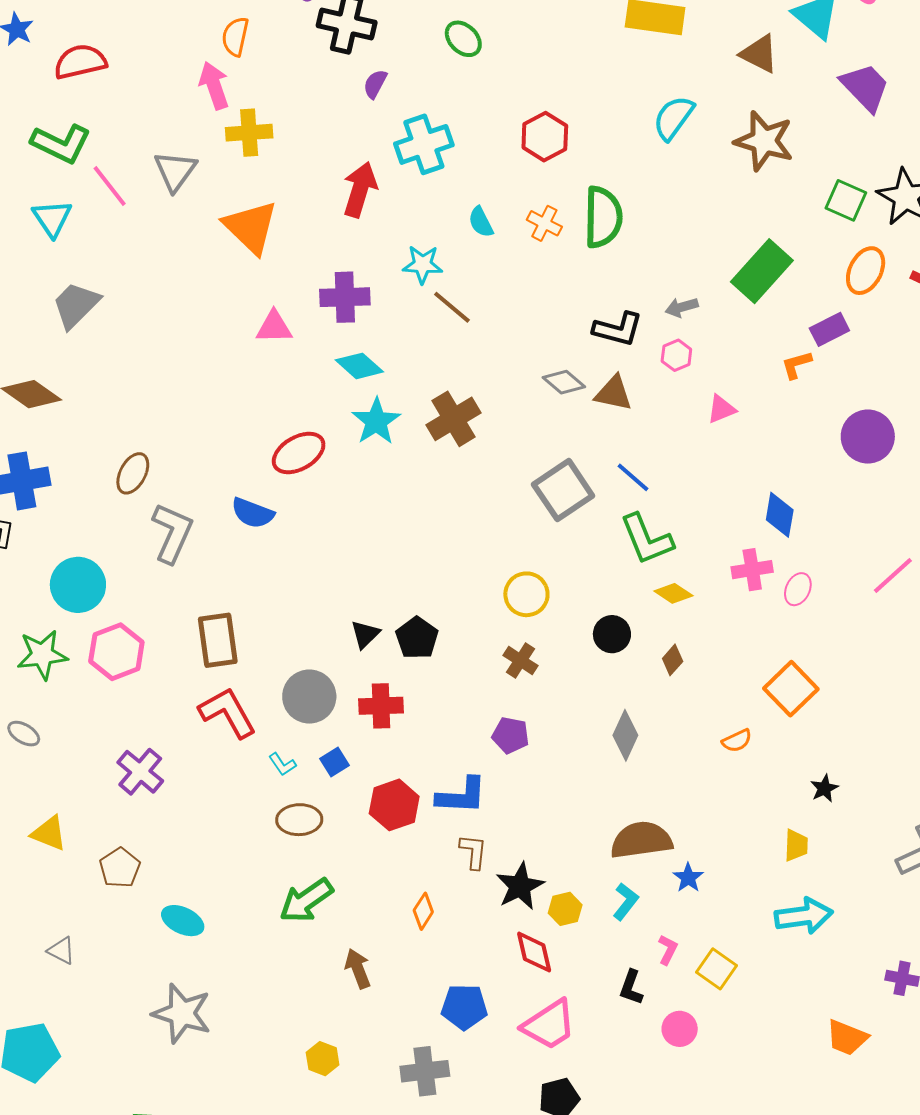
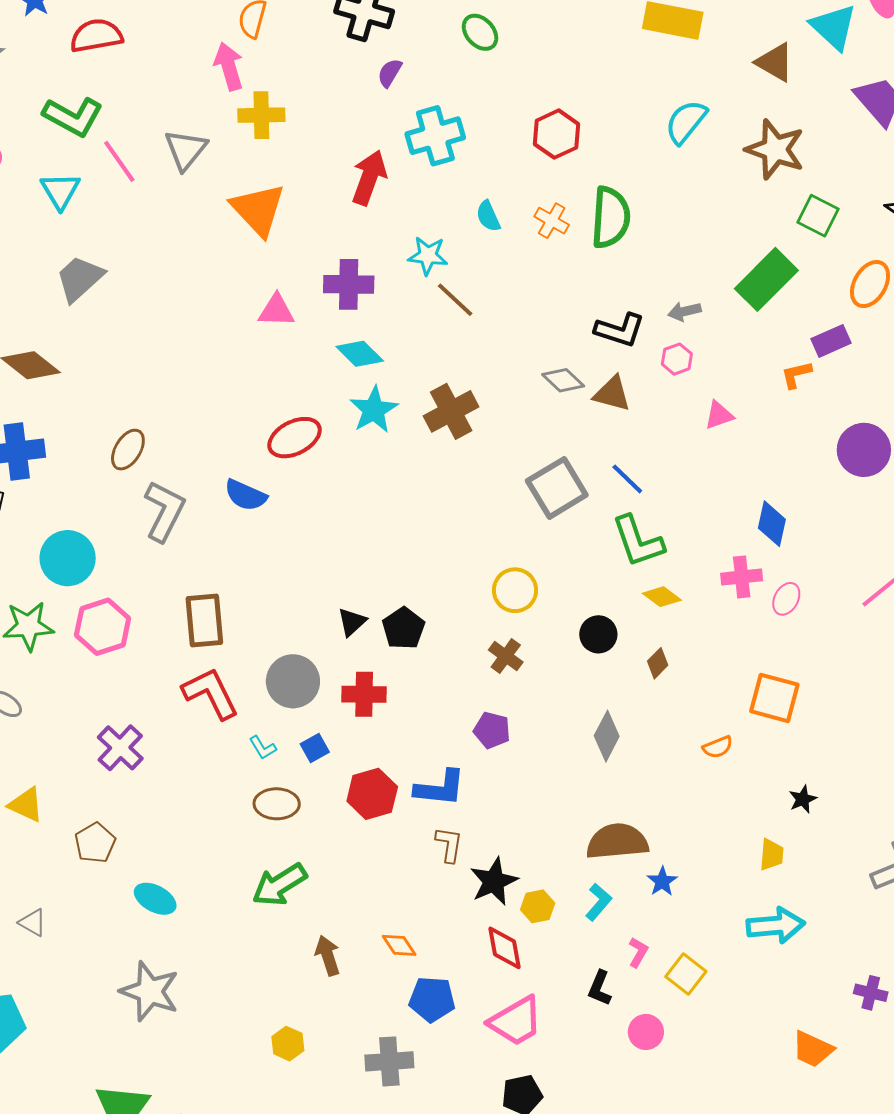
green square: (846, 200) -> (818, 216), moved
orange square: (791, 689) -> (774, 698), turned -34
orange diamond: (423, 911) -> (399, 945), moved, turned -69

